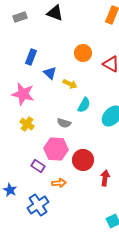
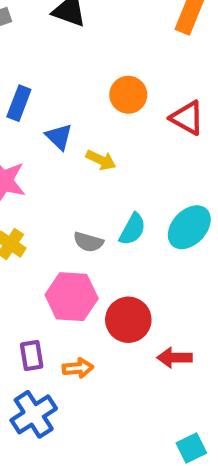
cyan semicircle: (84, 105) -> (133, 229), moved
purple rectangle: (38, 166) -> (32, 355), moved, turned 48
red arrow: (105, 178) -> (175, 358), turned -98

